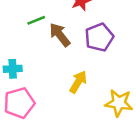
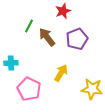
green line: (36, 20) -> (29, 26), turned -40
pink pentagon: (19, 103) -> (29, 89), moved, turned -30

